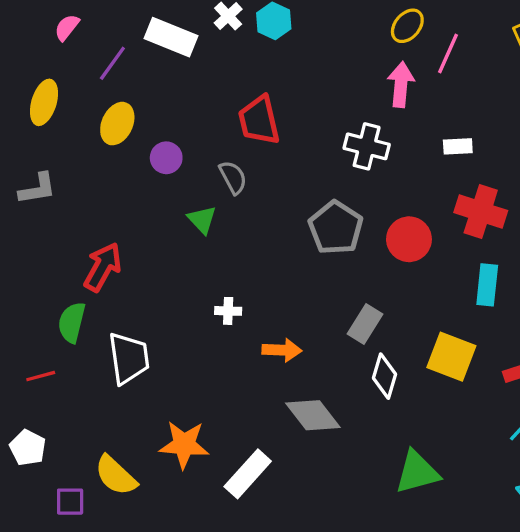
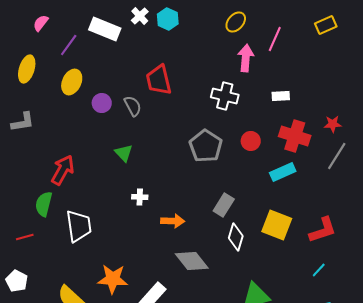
yellow ellipse: (407, 26) -> (236, 22), moved
gray semicircle: (233, 177) -> (133, 106), moved
green triangle: (202, 220) -> (124, 153), moved
red circle: (409, 239) -> (251, 141), moved, size x0.7
cyan rectangle: (487, 285) -> (283, 172), moved, turned 60

